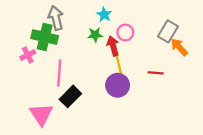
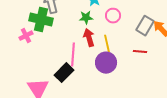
gray rectangle: (168, 31) -> (145, 26), moved
red arrow: (113, 46) -> (89, 38), moved
pink line: (59, 73) -> (73, 55), moved

